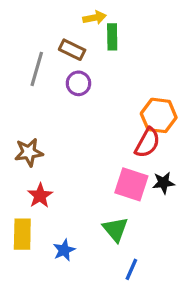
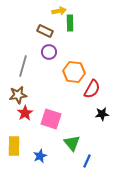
gray line: (37, 69) -> (23, 66), moved
orange hexagon: (159, 115) -> (74, 72), moved
pink square: (131, 184) -> (51, 119), moved
red star: (40, 196) -> (25, 113), moved
blue line: (131, 269) -> (87, 161), moved

